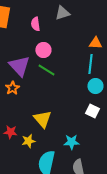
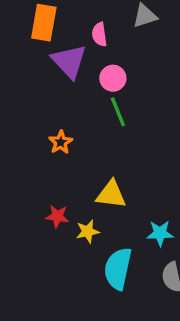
purple triangle: (19, 66) -> (69, 61), moved
green line: (46, 70) -> (118, 112), turned 36
yellow triangle: (42, 119) -> (111, 194), turned -42

